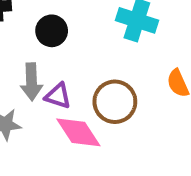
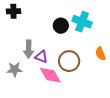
black circle: (52, 31) -> (61, 26), moved

